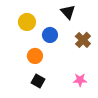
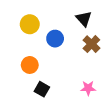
black triangle: (68, 12) -> (84, 19), moved
orange circle: (35, 56) -> (30, 65), moved

